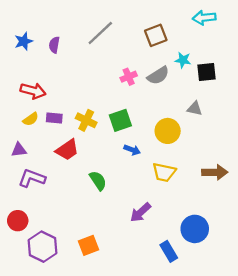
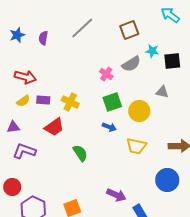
cyan arrow: (204, 18) -> (170, 15), turned 42
pink cross: (129, 77) -> (106, 74), moved, turned -32
green square: (120, 120) -> (112, 102), moved
purple arrow: (140, 212) -> (116, 195), moved, turned -114
blue circle: (195, 229) -> (167, 180), moved

